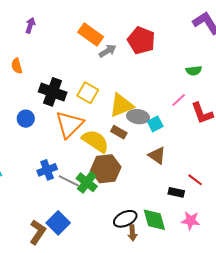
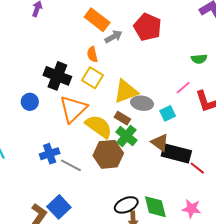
orange semicircle: (17, 66) -> (92, 54), moved
cyan square: (155, 124) -> (168, 113), moved
green cross: (87, 182) -> (126, 136), moved
black rectangle: (176, 192) -> (176, 153), moved, size x1.8

